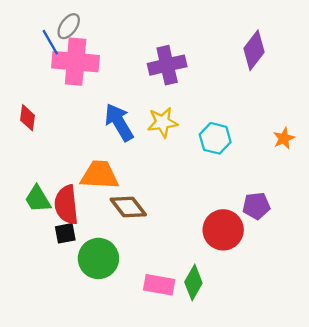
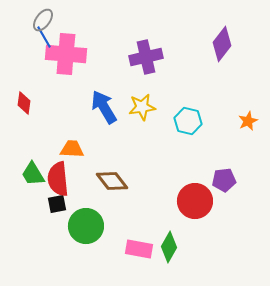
gray ellipse: (69, 26) -> (43, 20), moved
orange trapezoid: (100, 175) -> (72, 149), moved, size x0.7

